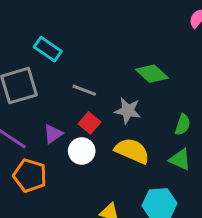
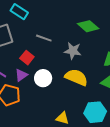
red square: (90, 123) -> (27, 58), moved
purple triangle: (53, 134) -> (21, 75), moved

